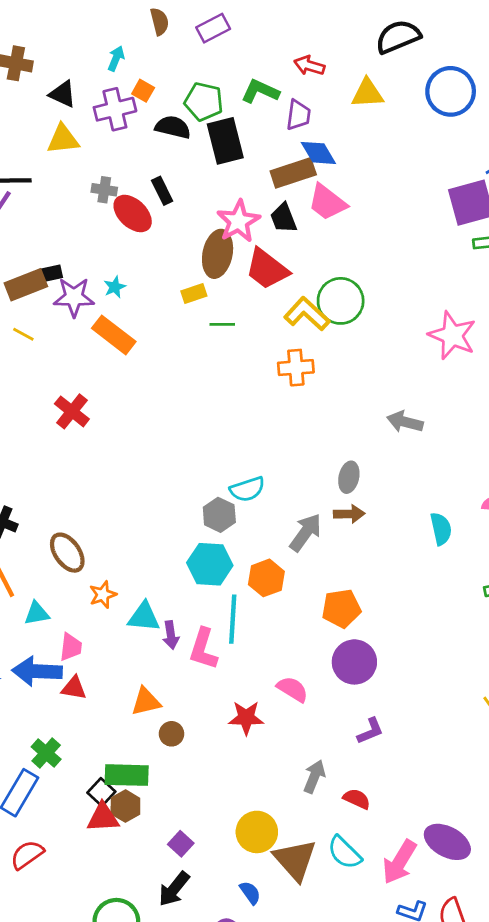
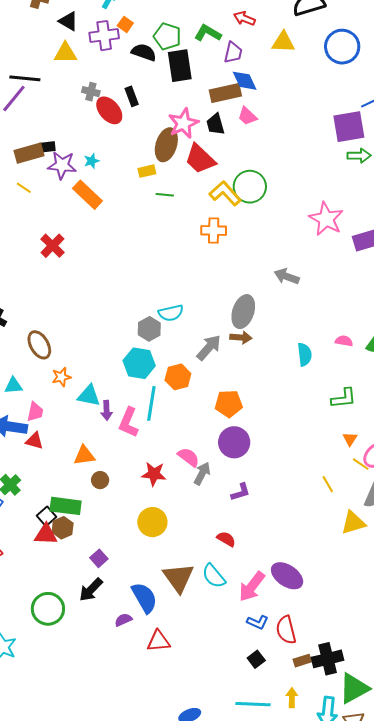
pink trapezoid: (327, 202) -> (247, 116), size x0.7
gray ellipse: (349, 477) -> (243, 312), size x1.5
gray arrow: (314, 777) -> (202, 473), moved
yellow circle: (257, 832) -> (152, 522), moved
blue semicircle: (250, 893) -> (144, 598), size x1.8

